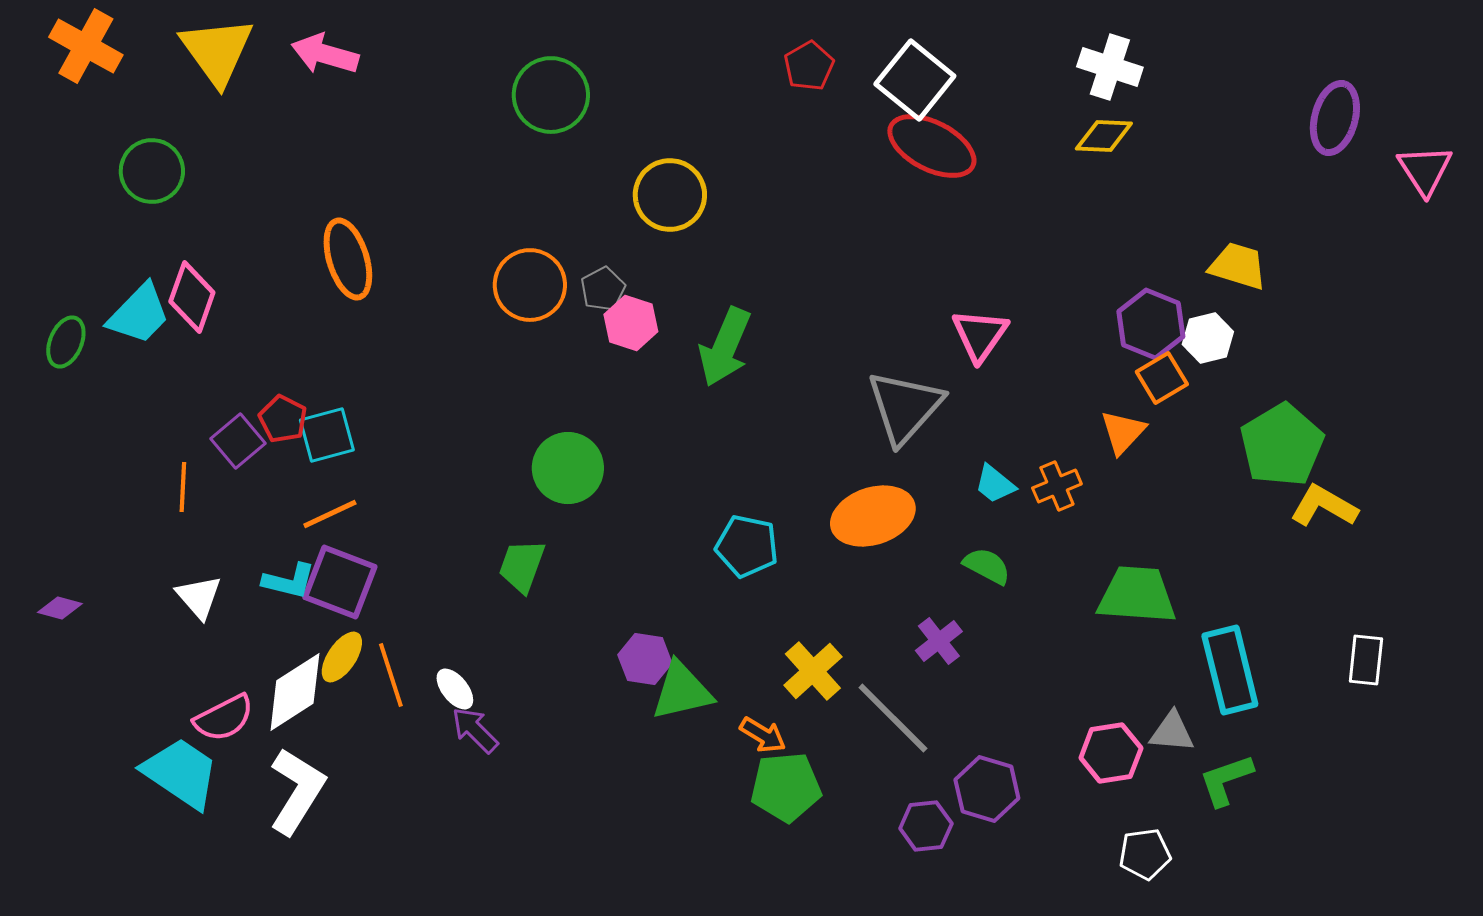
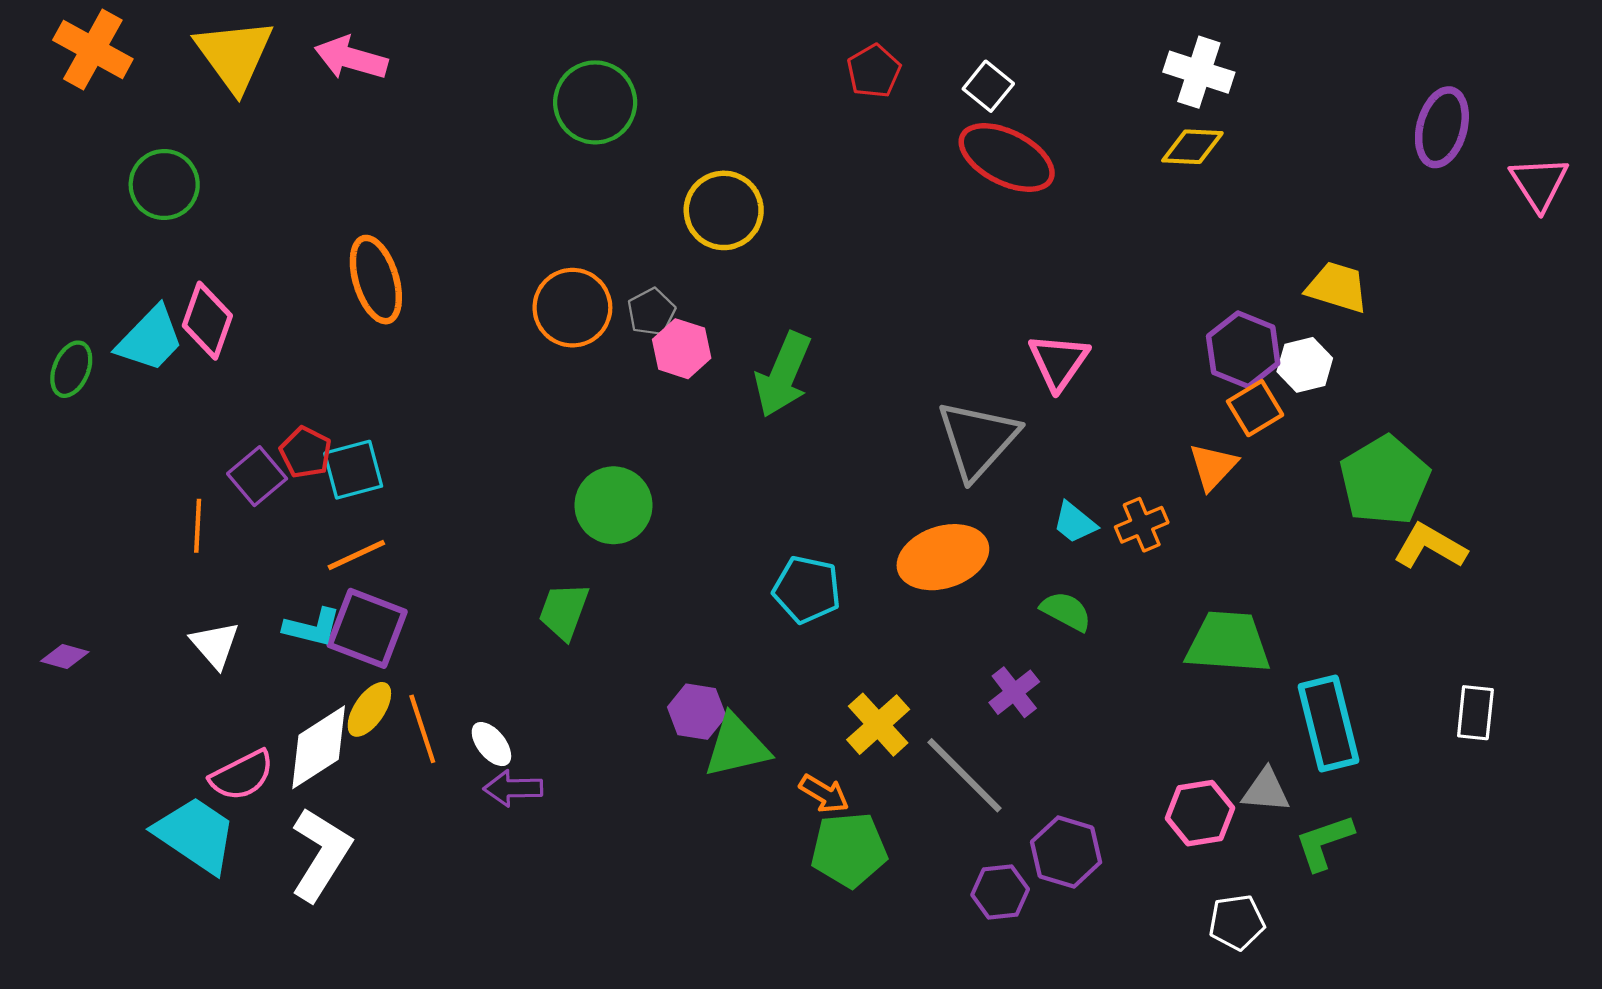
white square: (915, 80) -> (988, 86), size x0.6
purple arrow: (475, 730) -> (513, 788), turned -46

